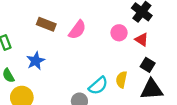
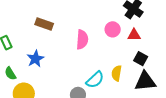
pink semicircle: (77, 30) -> (82, 40), moved, turned -30
red triangle: (142, 40) -> (134, 35), turned -32

